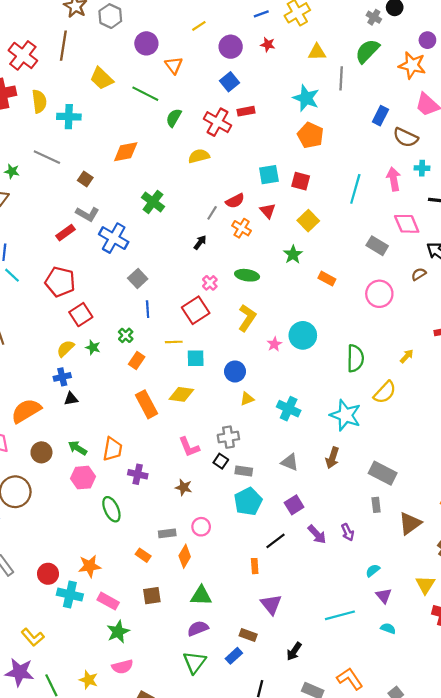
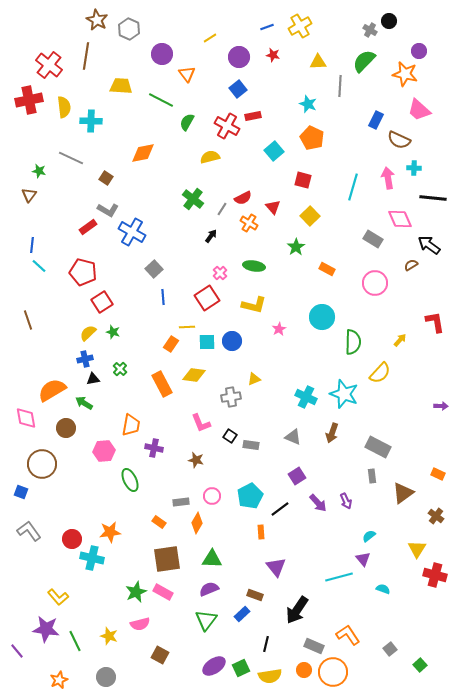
yellow trapezoid: (102, 78) -> (121, 86), turned 140
cyan star: (306, 98) -> (308, 104), size x0.7
cyan square: (269, 175) -> (274, 151), moved, turned -30
green cross: (153, 202) -> (193, 199), moved
yellow L-shape: (247, 318) -> (254, 305), turned 70
green cross: (126, 335) -> (120, 369), moved
cyan circle: (303, 335) -> (322, 317), moved
orange rectangle: (137, 361) -> (171, 344), moved
blue circle: (235, 371) -> (232, 341), moved
cyan cross: (289, 409) -> (306, 397), moved
gray cross: (228, 437) -> (231, 397), moved
green arrow: (78, 448) -> (84, 403), moved
cyan pentagon: (248, 502) -> (250, 496), moved
brown square: (152, 596) -> (167, 559), size x1.6
purple triangle: (384, 596) -> (363, 559), moved
pink rectangle: (108, 601) -> (163, 592), moved
black arrow: (294, 651) -> (297, 610), size x1.6

